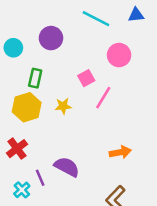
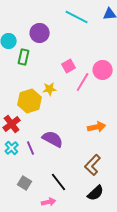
pink circle: (119, 55) -> (103, 70), moved
green rectangle: (35, 78) -> (24, 57), moved
yellow hexagon: (27, 107) -> (30, 101), moved
cyan cross: (22, 190) -> (12, 148), moved

